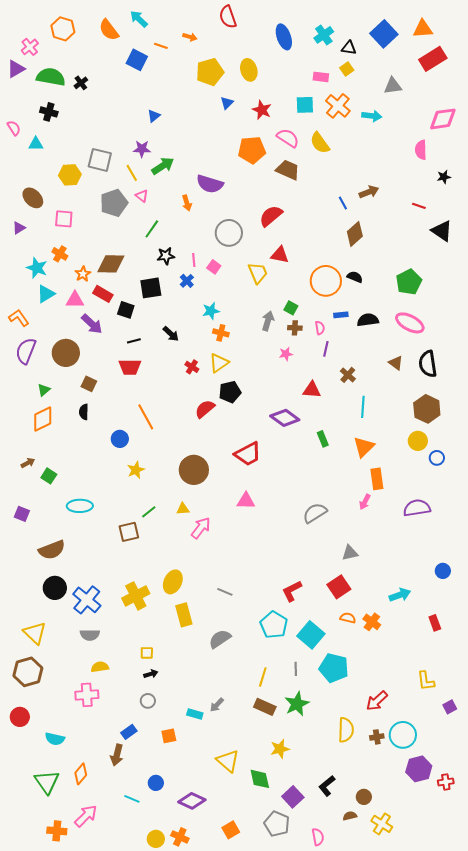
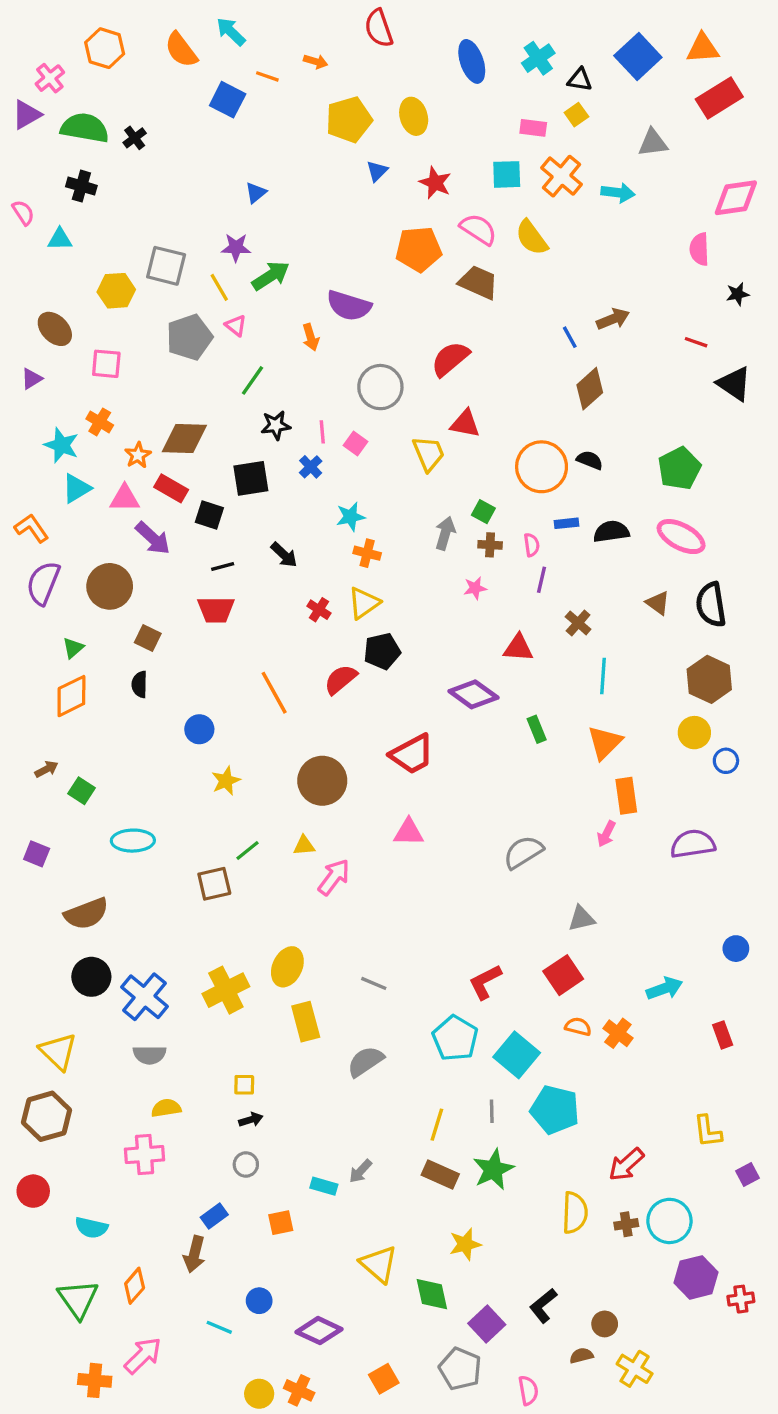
orange line: (146, 417) -> (274, 693), moved

